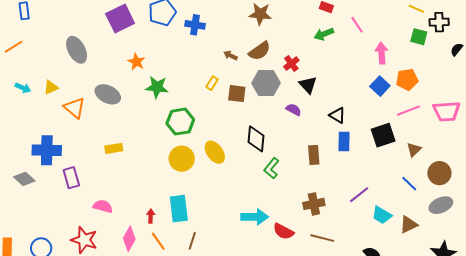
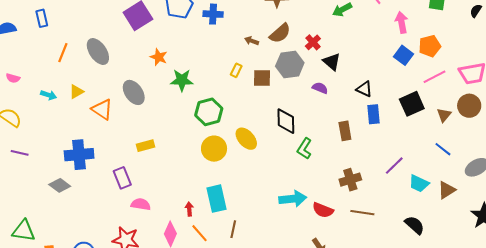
orange line: (14, 47) -> (63, 53), moved, turned -30
gray ellipse: (108, 94) -> (134, 92), turned 35
brown circle: (439, 173) -> (469, 106), moved
purple rectangle: (71, 178) -> (122, 178), moved

